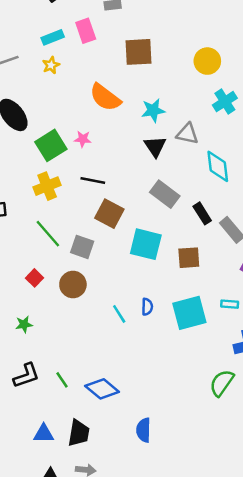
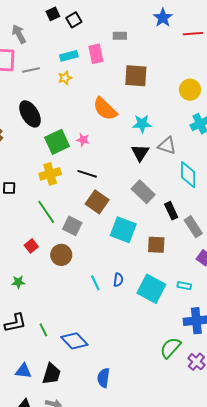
cyan square: (189, 313) -> (151, 289), turned 36

